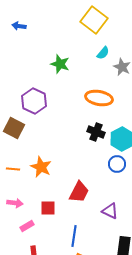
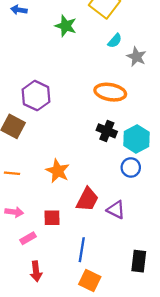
green star: (60, 64) -> (66, 26), moved
orange star: (41, 167) -> (58, 171), moved
purple triangle: (110, 211) -> (116, 210), moved

